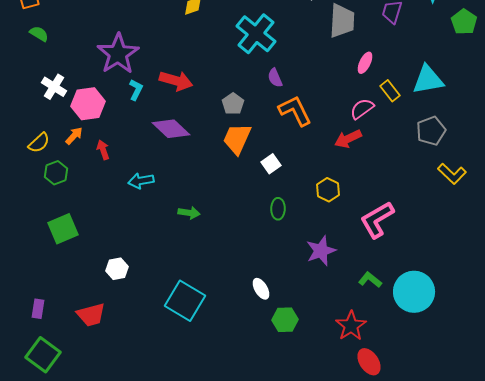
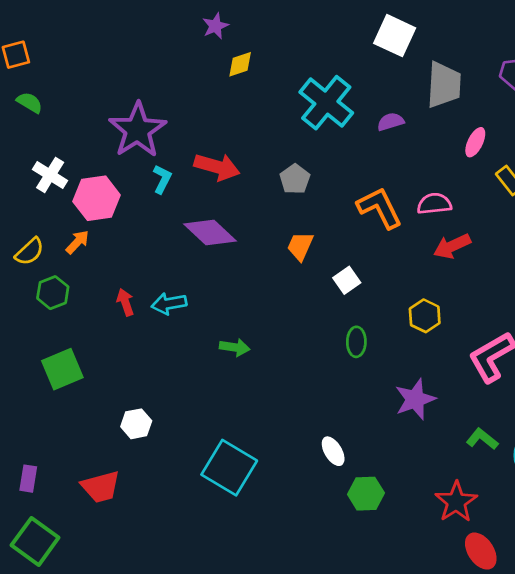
purple semicircle: (275, 78) -> (391, 122), moved, turned 96
gray pentagon: (233, 104) -> (295, 179), moved
pink semicircle: (362, 109) -> (434, 204), moved, turned 30
orange trapezoid: (237, 139) -> (300, 246), size x0.7
red arrow: (103, 150) -> (125, 302), moved

